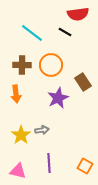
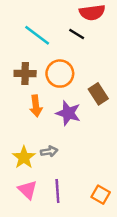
orange arrow: (16, 94) -> (36, 106), moved
purple star: (58, 98) -> (68, 113), turned -30
pink triangle: (18, 171) -> (28, 190), moved, turned 30

